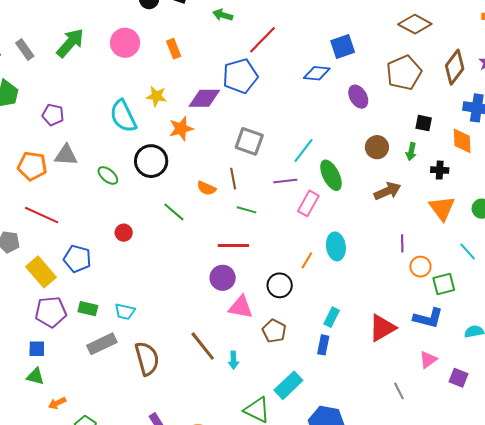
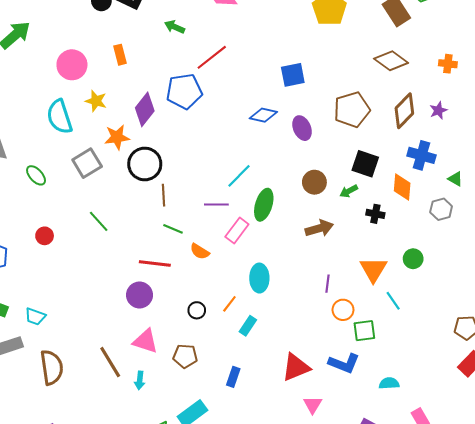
brown diamond: (415, 24) -> (391, 61), moved
pink circle: (125, 43) -> (72, 65), moved
blue diamond: (317, 73) -> (263, 115), moved
purple diamond: (204, 98) -> (145, 109), turned -60
black square: (424, 123) -> (365, 164), size x1.5
gray square: (249, 141) -> (87, 163), moved, turned 32
green arrow: (411, 152) -> (349, 191), turned 42
black circle: (151, 161) -> (145, 164), moved
green ellipse: (331, 175) -> (264, 205), turned 36
orange semicircle: (206, 188) -> (200, 251), moved
orange triangle: (442, 208) -> (373, 270), moved
orange line: (307, 260) -> (229, 304), moved
black circle: (280, 285) -> (197, 310), size x0.7
pink triangle: (241, 307) -> (145, 341), moved
cyan rectangle: (332, 317) -> (248, 326), moved
brown pentagon: (274, 331) -> (185, 356), turned -30
pink triangle: (428, 360) -> (313, 405), moved, turned -30

